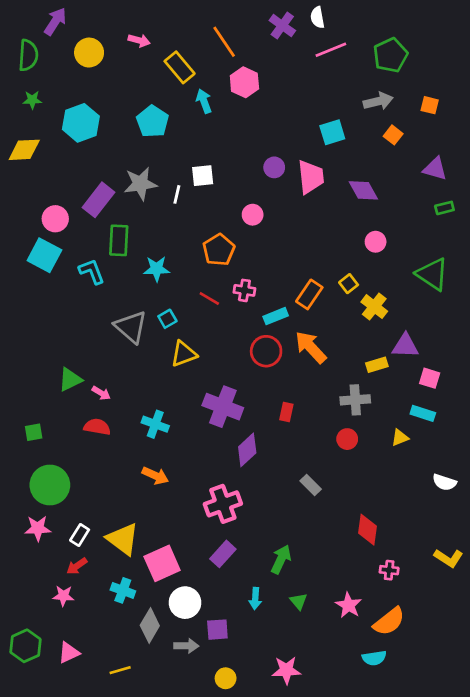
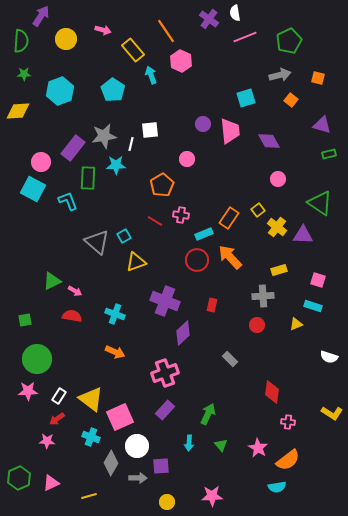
cyan star: (157, 269) -> (116, 165), moved
purple triangle: (405, 346) -> (303, 235), moved

